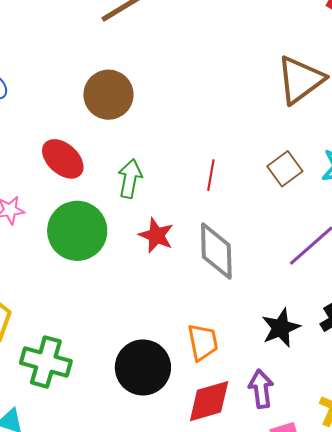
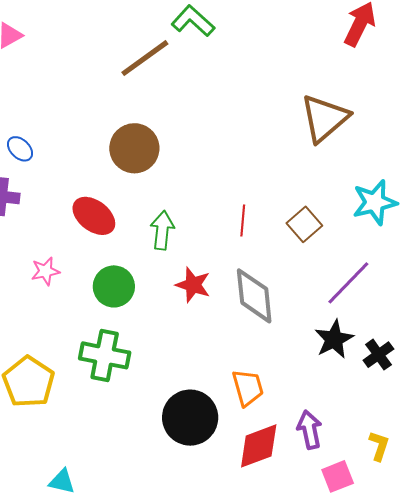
brown square: (285, 169) -> (304, 224), moved
green circle: (77, 231) -> (114, 286), size x0.7
black star: (281, 328) -> (334, 339), moved
green cross: (46, 362) -> (105, 355), moved

